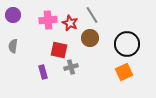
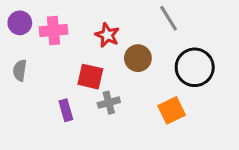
gray line: (92, 15) -> (169, 18), moved
pink cross: (48, 20) -> (54, 31), moved
orange square: (124, 72) -> (172, 110), moved

